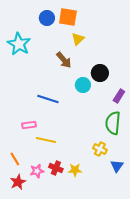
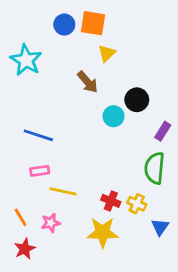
blue line: (48, 99) -> (38, 135), moved
red cross: (56, 168) -> (111, 201), moved
yellow star: (75, 170) -> (103, 232), size x1.6
pink star: (37, 171) -> (51, 223), moved

